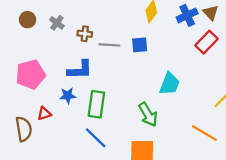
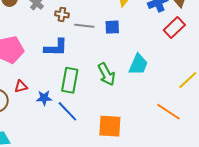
blue star: (68, 96) -> (44, 98), moved
green arrow: (148, 115) -> (107, 74), moved

